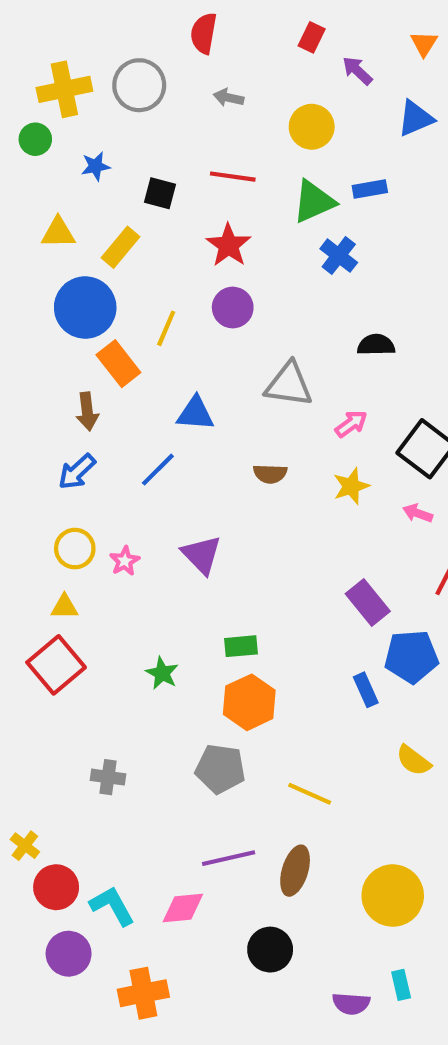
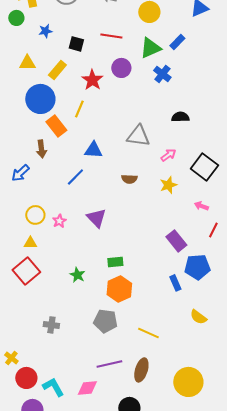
blue rectangle: (370, 189) -> (177, 42), turned -35
red star: (229, 245) -> (92, 80), moved
purple circle: (233, 308) -> (121, 68), moved
blue arrow: (77, 472) -> (20, 173), moved
pink arrow: (418, 513) -> (201, 206), moved

